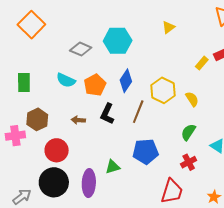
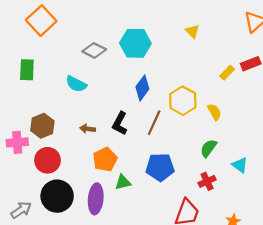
yellow triangle: (168, 27) -> (192, 31), turned -40
green rectangle: (24, 83) -> (27, 70), moved
orange pentagon: (95, 85) -> (105, 159), moved
red circle: (57, 150) -> (48, 160), moved

